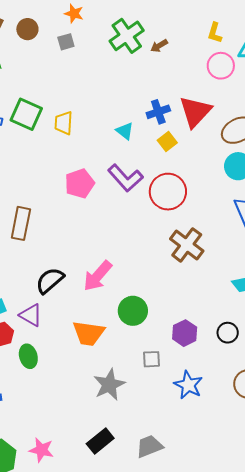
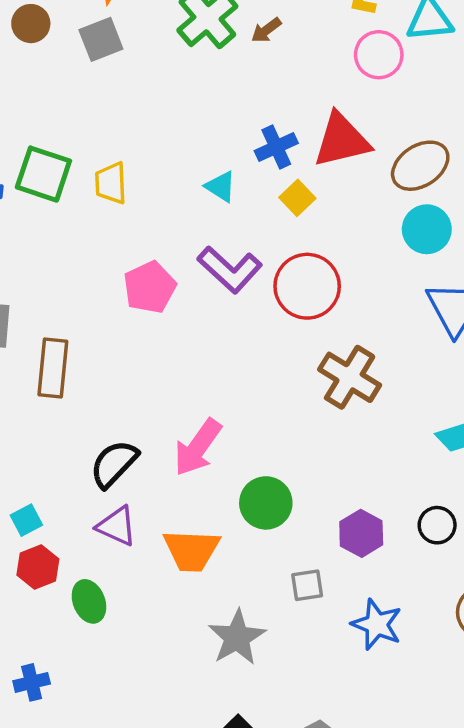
gray square: (66, 42) -> (101, 39), size x1.4
red triangle: (195, 112) -> (342, 140), turned 39
purple triangle: (31, 315) -> (117, 526), moved

